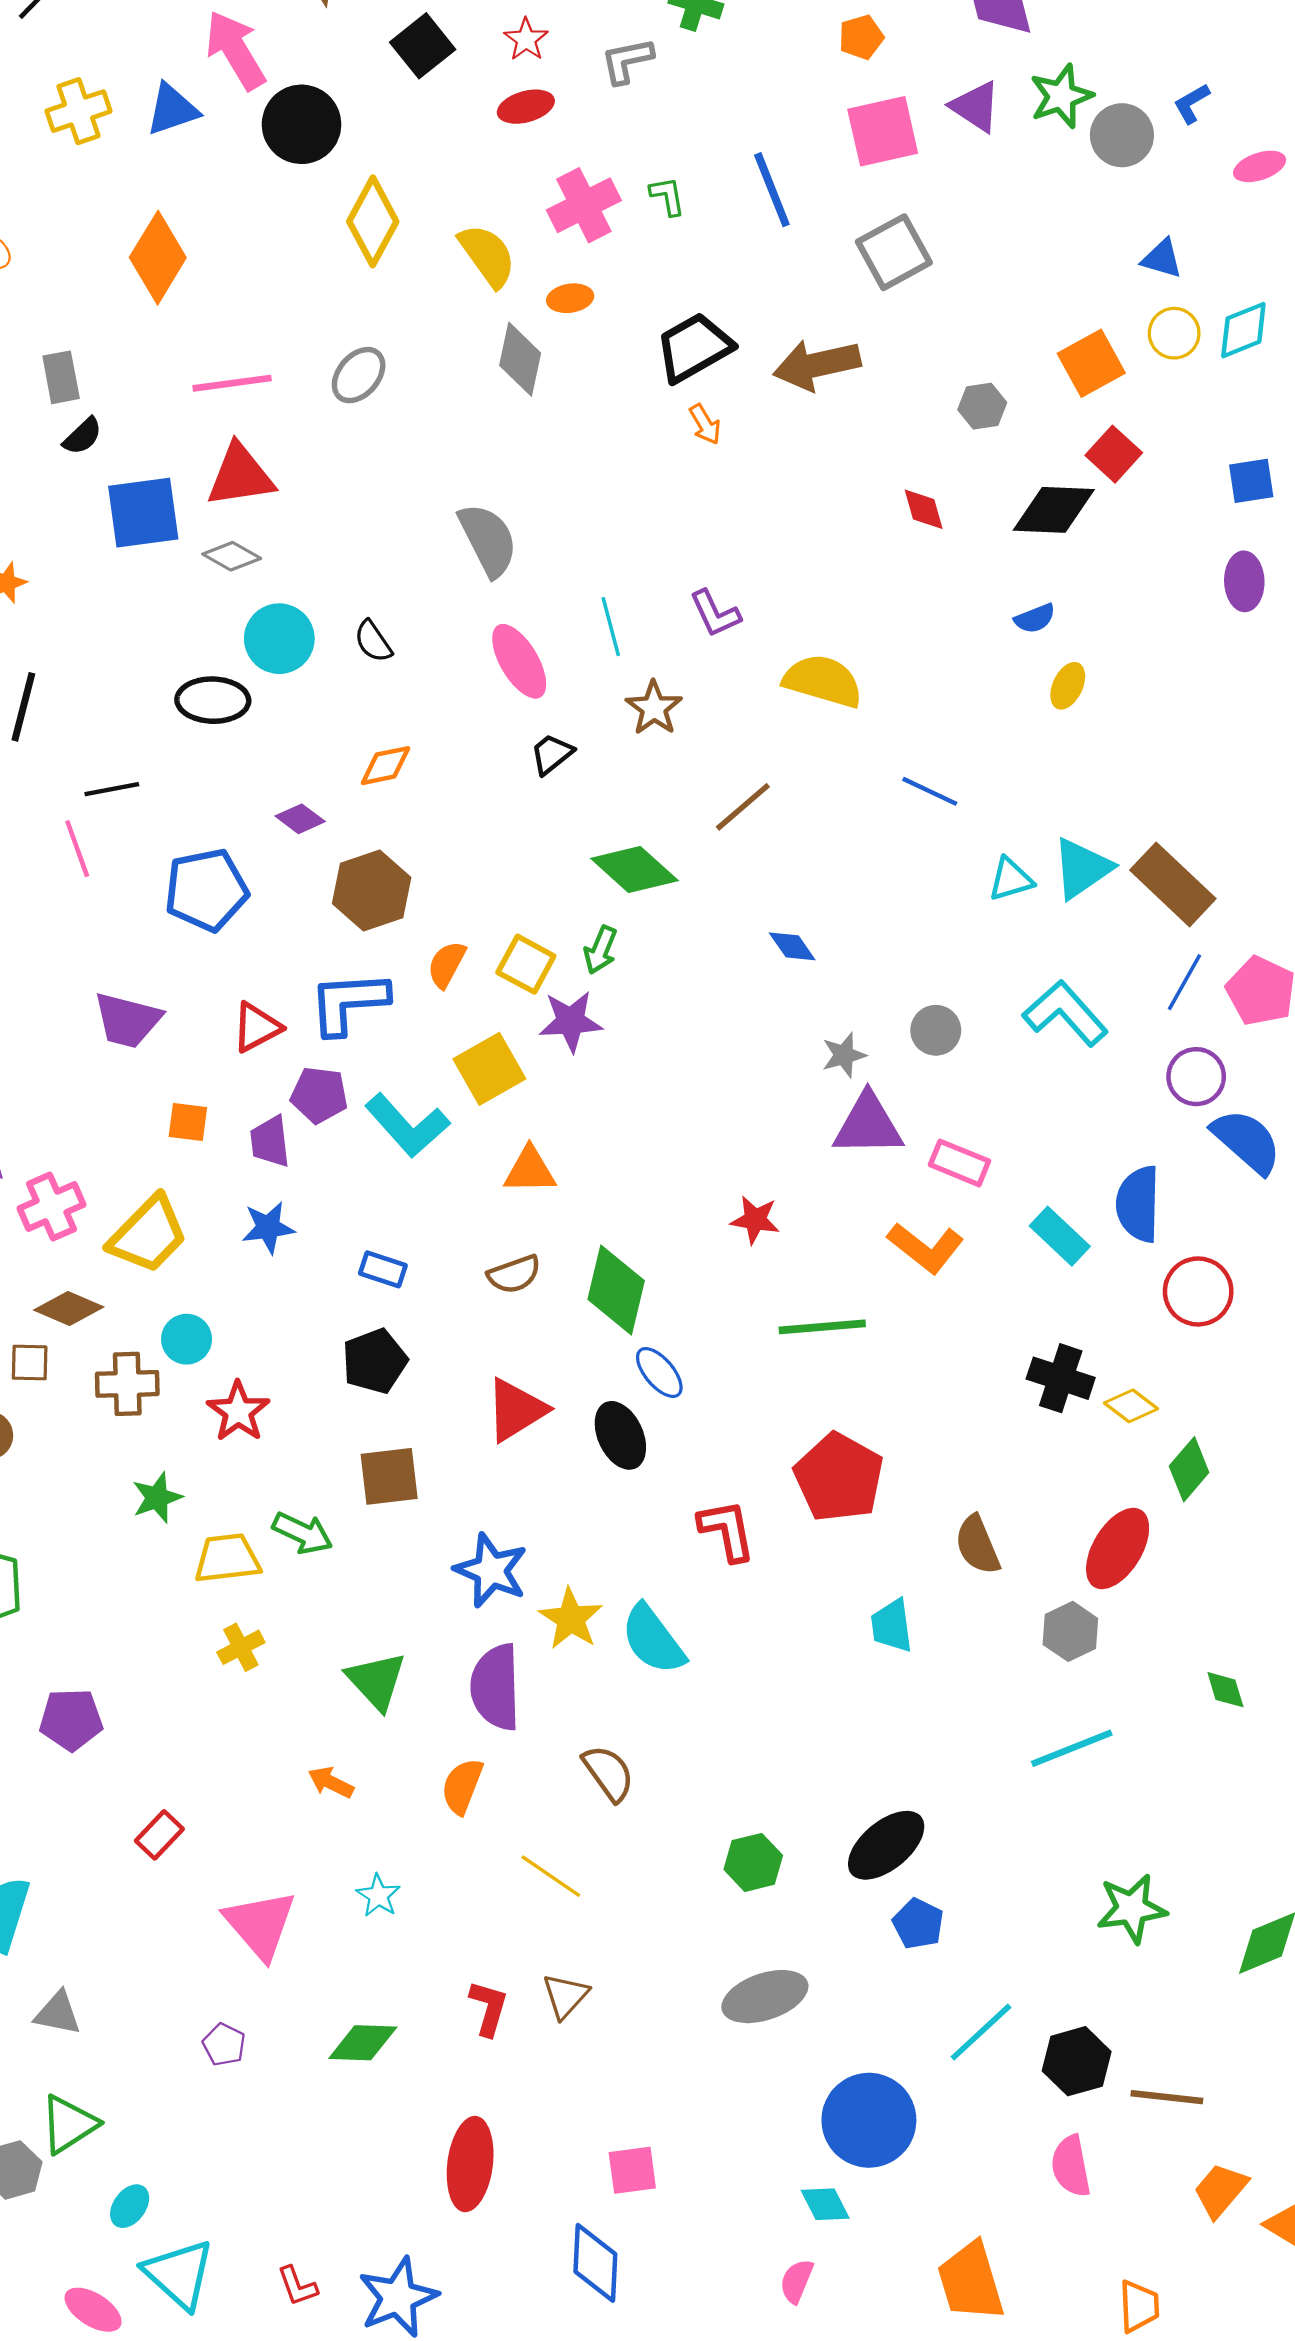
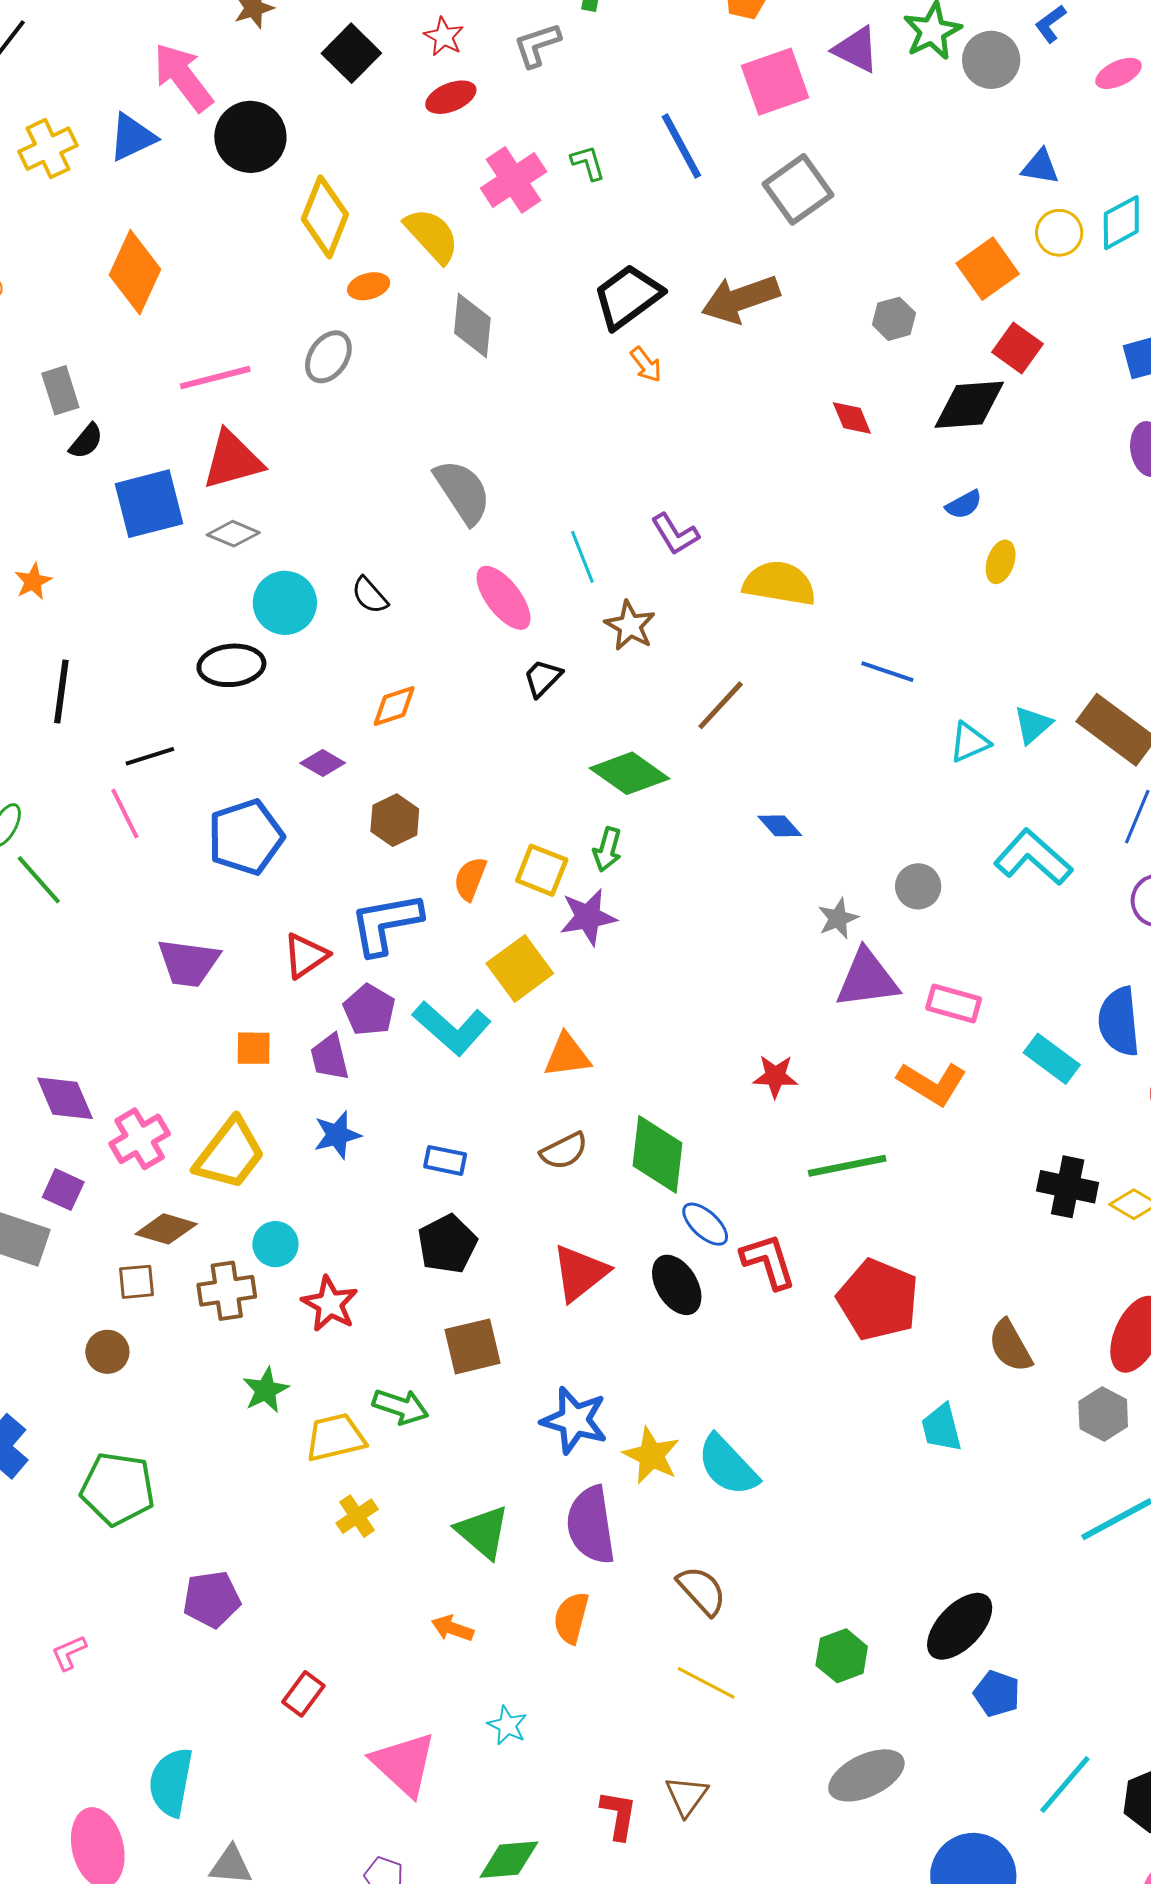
orange ellipse: (570, 298) -> (369, 286), moved
cyan triangle: (1082, 868) -> (1033, 725), size x0.7
brown hexagon: (372, 891) -> (395, 820), size x0.7
purple pentagon: (319, 1095) -> (369, 1010), turned 30
red L-shape: (727, 1530) -> (768, 1261), moved
yellow line: (551, 1876) -> (706, 1683), moved

